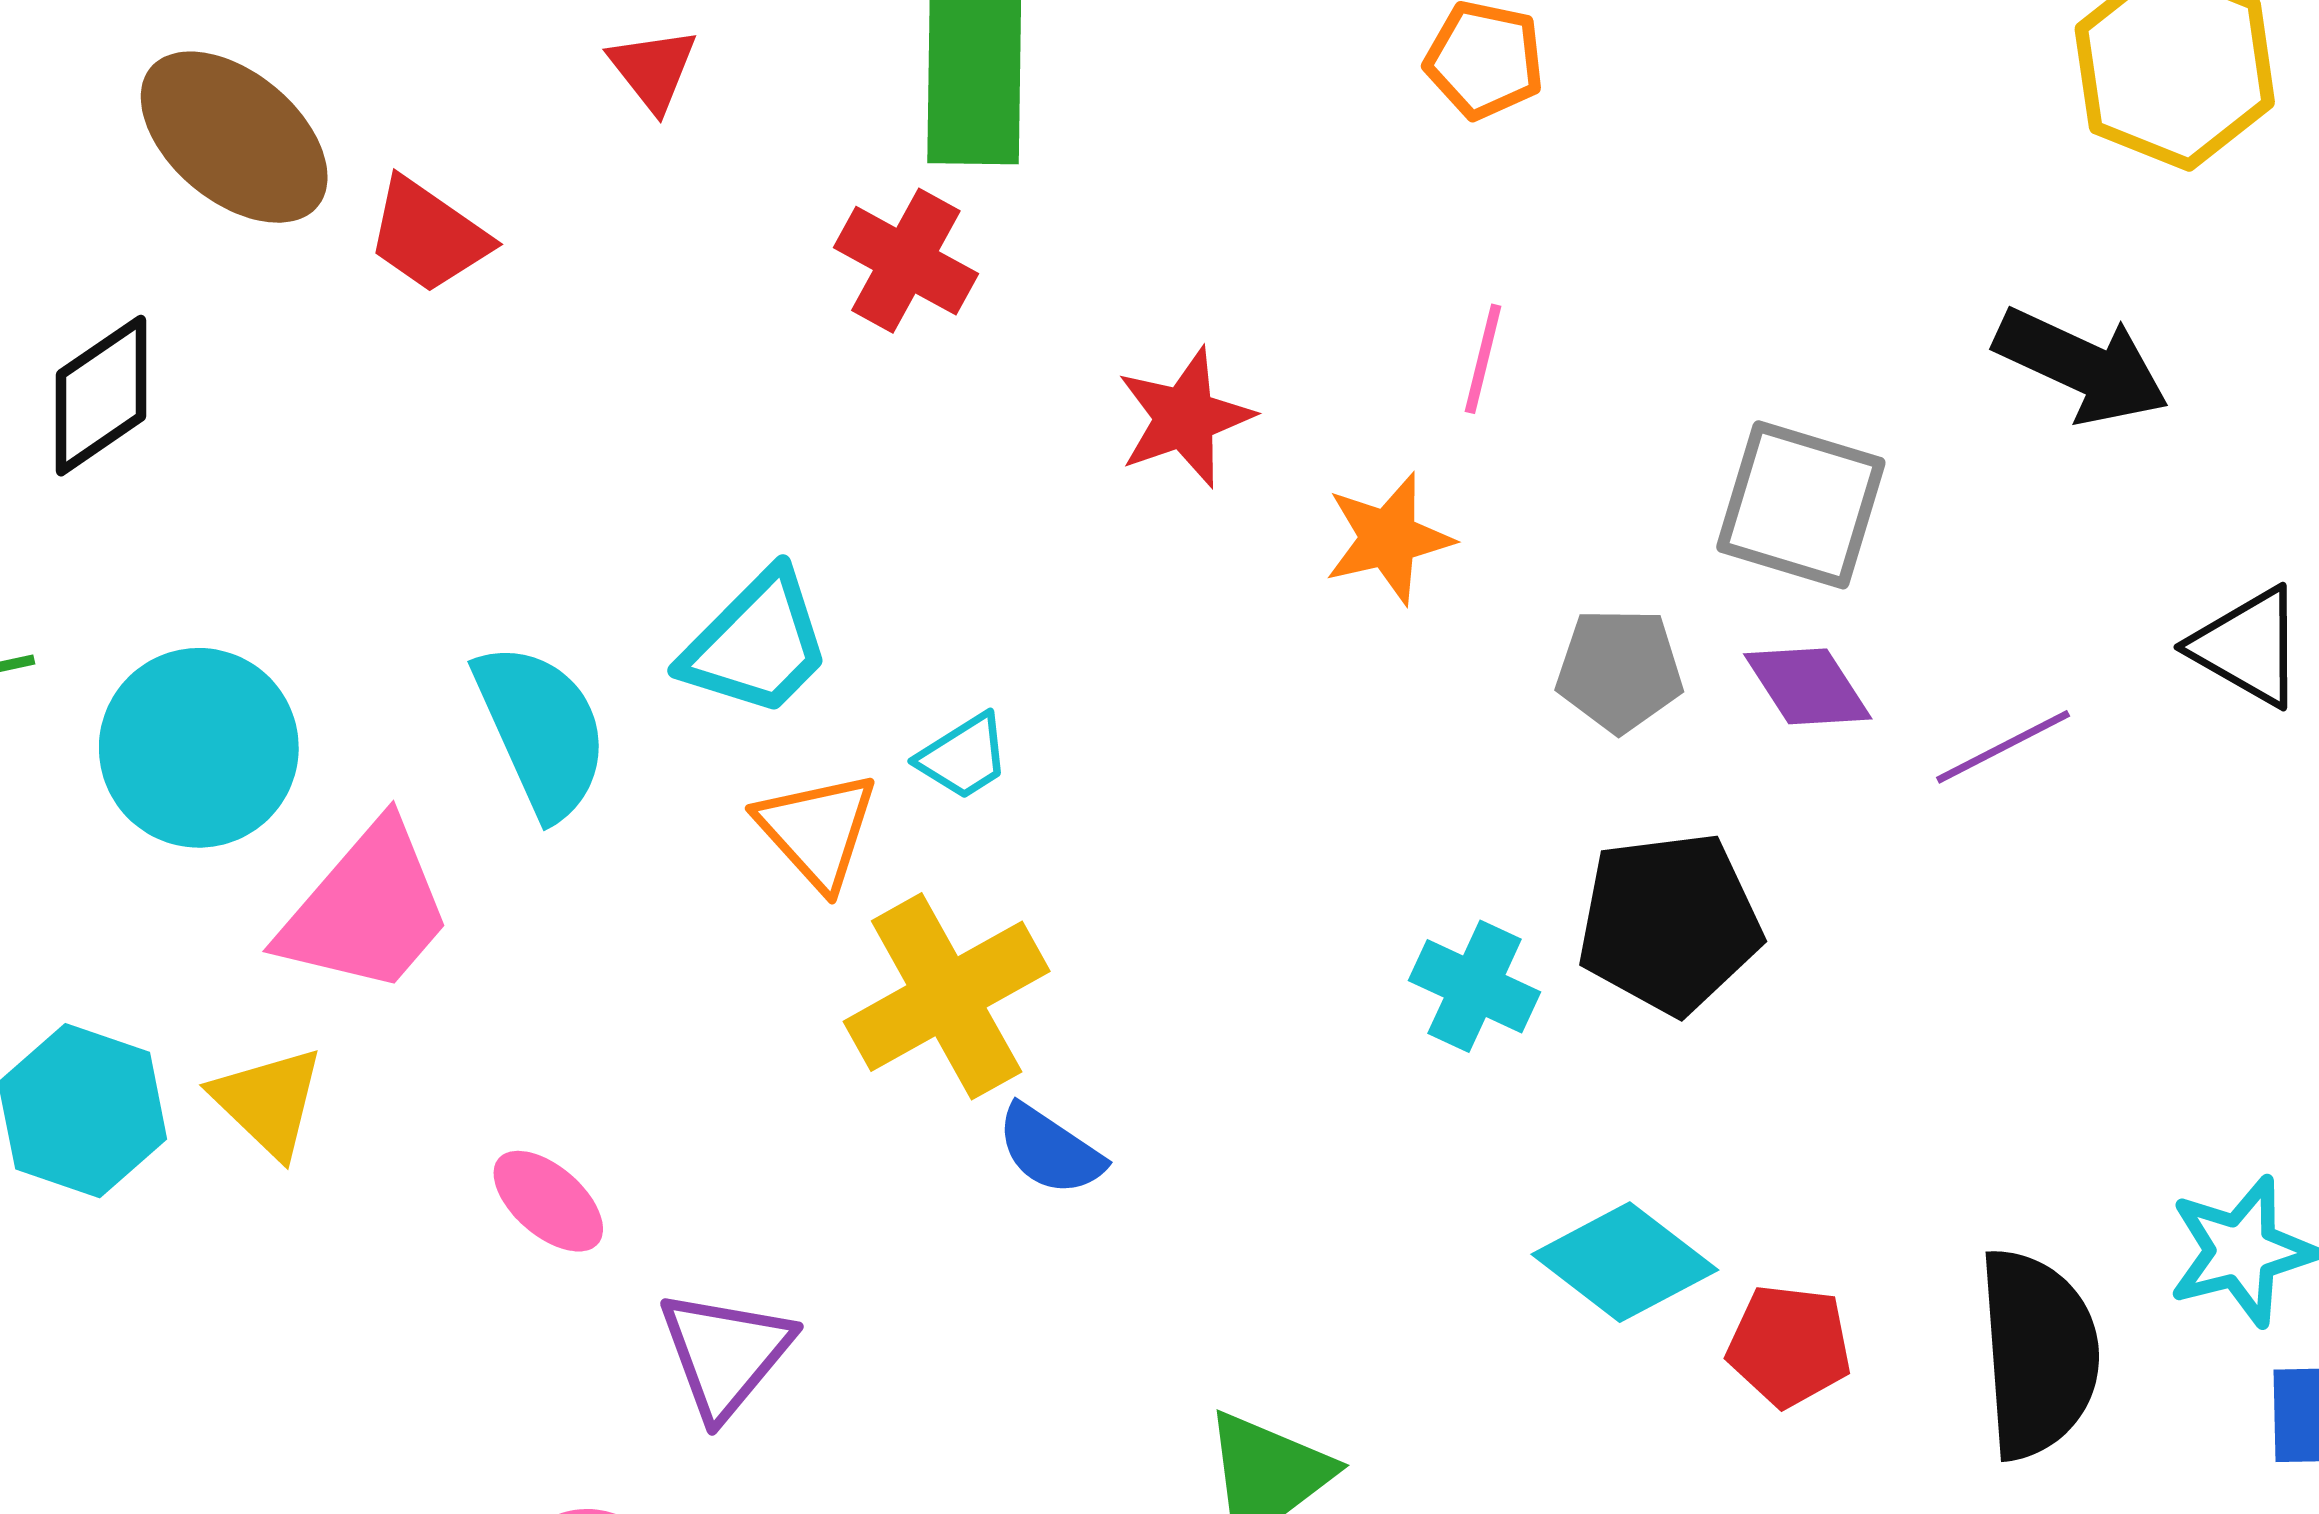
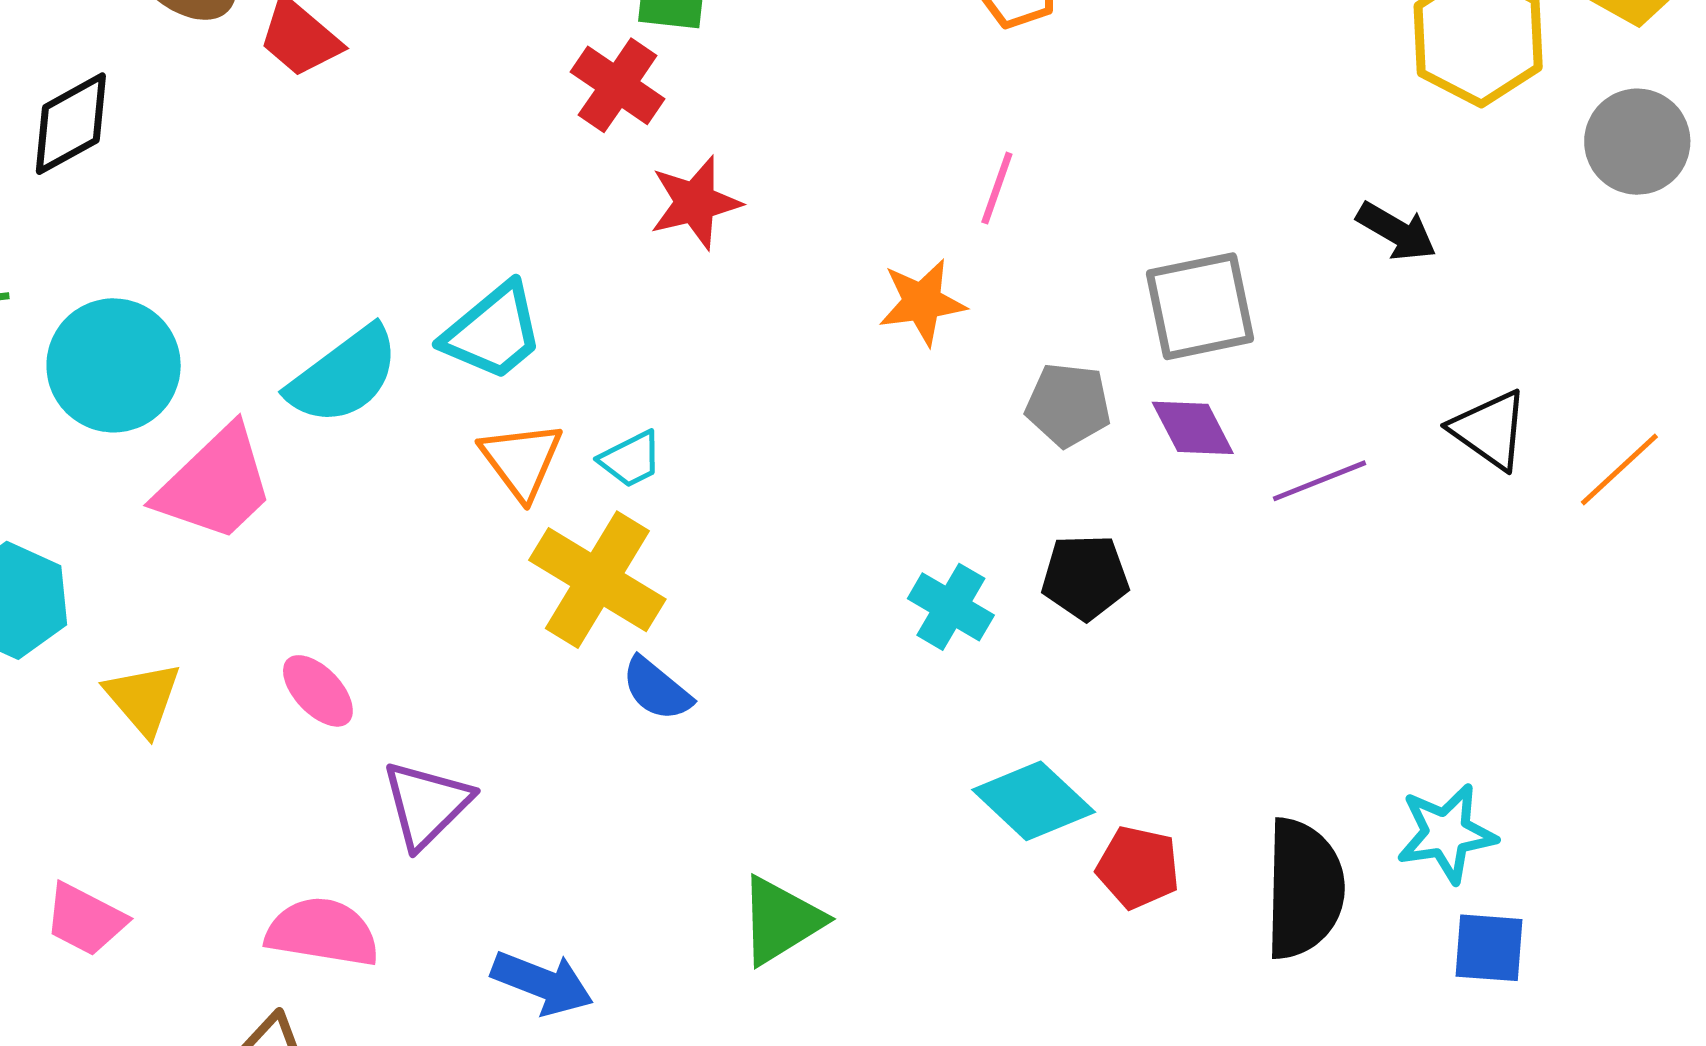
black arrow: (2082, 366) -> (1397, 231), size x0.7
red star: (1185, 418) -> (695, 203), moved
gray square: (1801, 505) -> (1200, 306), turned -34
cyan semicircle: (541, 730) -> (344, 376), turned 72
cyan trapezoid: (964, 757) -> (631, 459), moved
black pentagon: (1669, 923) -> (1085, 577), size x0.7
yellow cross: (947, 996) -> (597, 580), turned -35
yellow triangle: (268, 1102) -> (143, 698), moved

